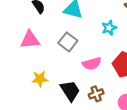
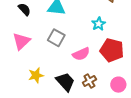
cyan star: (109, 28) -> (99, 24), moved
pink triangle: (30, 40) -> (21, 41), turned -30

